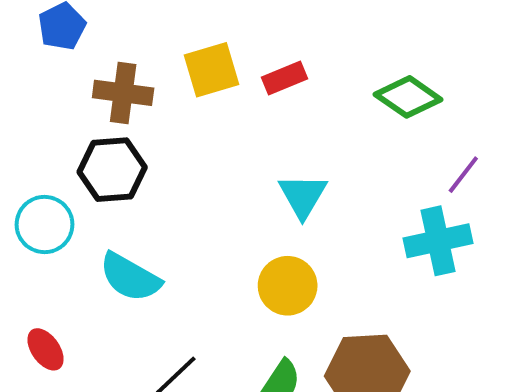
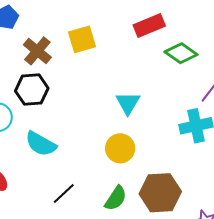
red rectangle: (285, 78) -> (149, 25), moved, size x1.4
brown cross: (123, 93) -> (37, 51), turned 32

